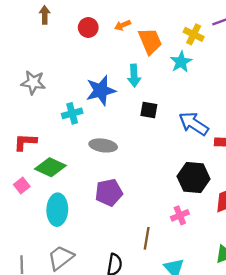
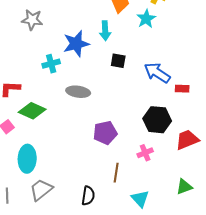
gray star: (33, 82) -> (32, 20), moved
purple pentagon: (109, 192) -> (105, 133), moved
cyan ellipse: (57, 210) -> (27, 159), moved

